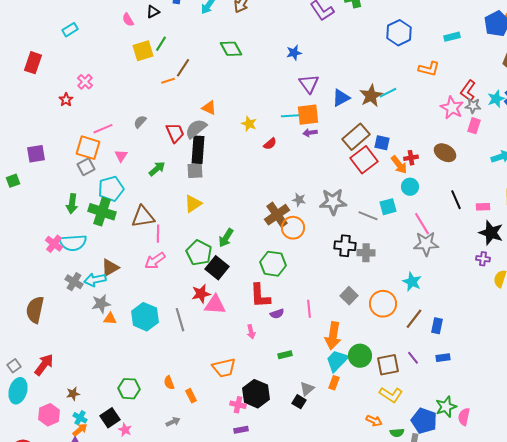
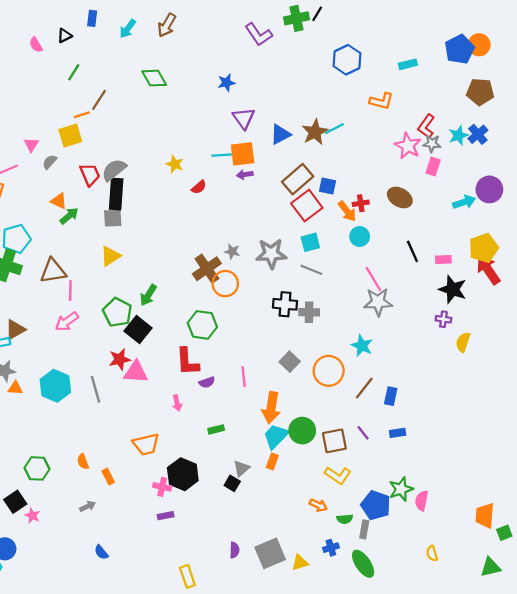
yellow square: (143, 51) -> (70, 135), moved
orange triangle: (209, 108) -> (59, 201), moved
pink triangle: (121, 156) -> (31, 145), moved
cyan square: (388, 207) -> (310, 242), moved

